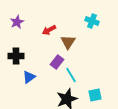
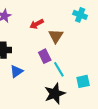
purple rectangle: (57, 62) -> (45, 56), turned -64
cyan square: (95, 95) -> (83, 81), moved

